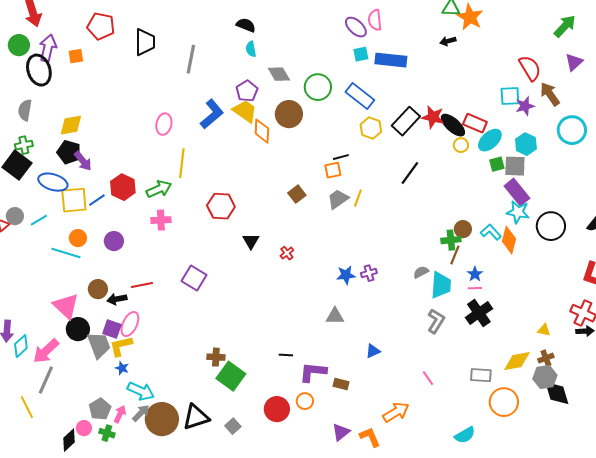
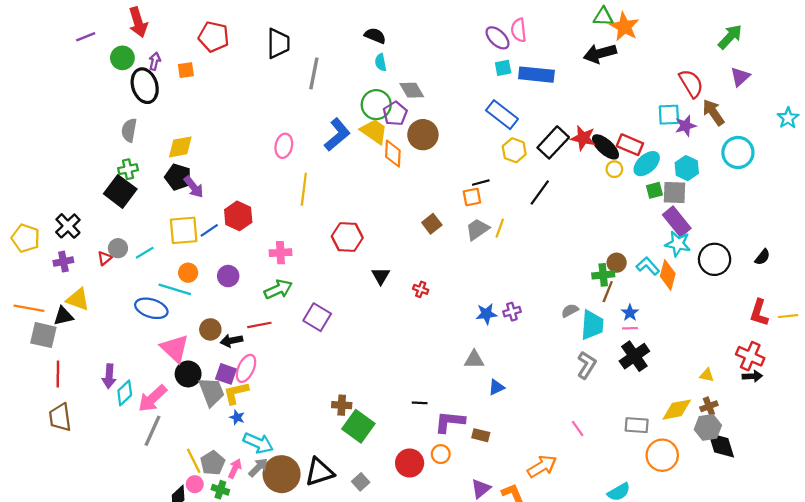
black arrow: (448, 41) -> (600, 53), size x1.8
black trapezoid: (145, 42) -> (278, 43), moved
purple arrow: (48, 48) -> (155, 61), size x0.6
green circle: (318, 87) -> (376, 105), moved
purple pentagon: (247, 91) -> (395, 114), moved
black line: (410, 173) -> (540, 193), moved
blue ellipse: (53, 182) -> (151, 308), moved
green arrow: (159, 189) -> (278, 289), moved
red cross: (287, 253) -> (421, 289), turned -32
blue triangle: (373, 351) -> (496, 387), moved
yellow line: (27, 407) -> (194, 461), moved

